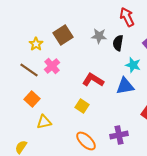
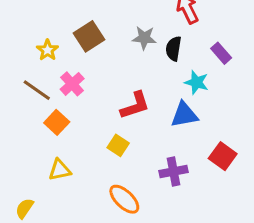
red L-shape: (93, 80) -> (135, 105), turned 130
orange square: (32, 99) -> (57, 122), moved
purple cross: (119, 135) -> (173, 172), moved

